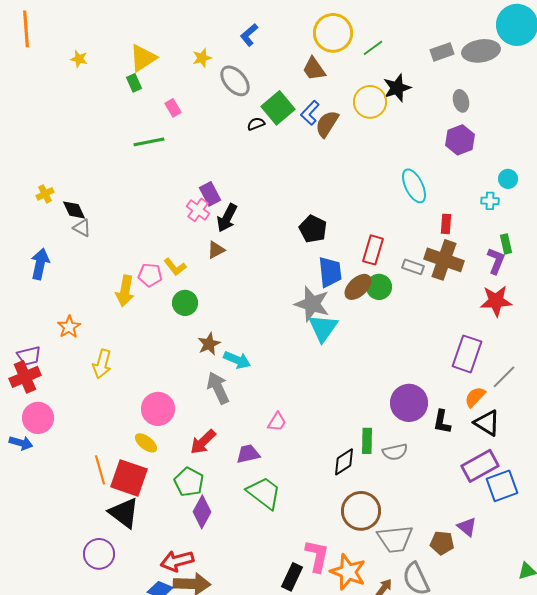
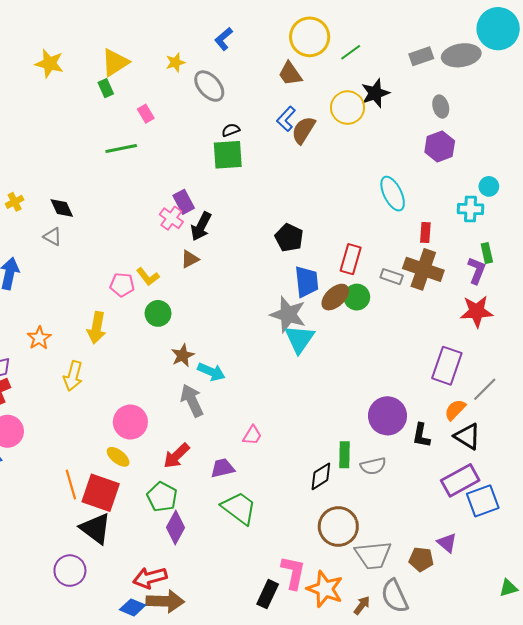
yellow star: (79, 59) -> (49, 64), size x1.6
green square: (278, 108) -> (228, 155), moved, turned 36
cyan cross: (490, 201) -> (470, 209), size x1.4
black diamond: (74, 210) -> (62, 208), moved
yellow arrow: (125, 291) -> (97, 328), moved

